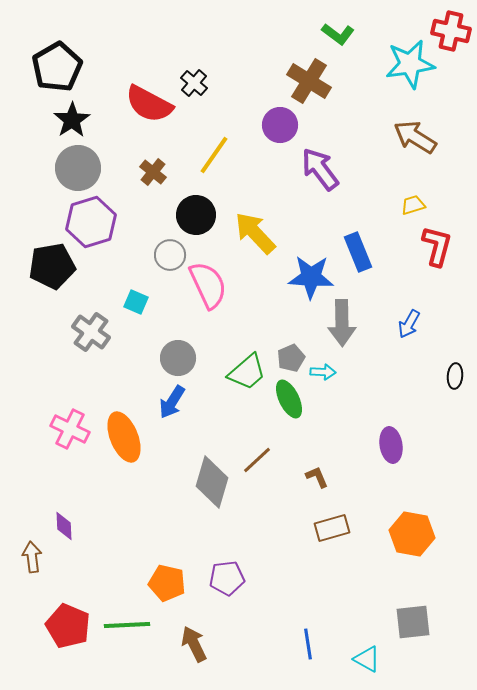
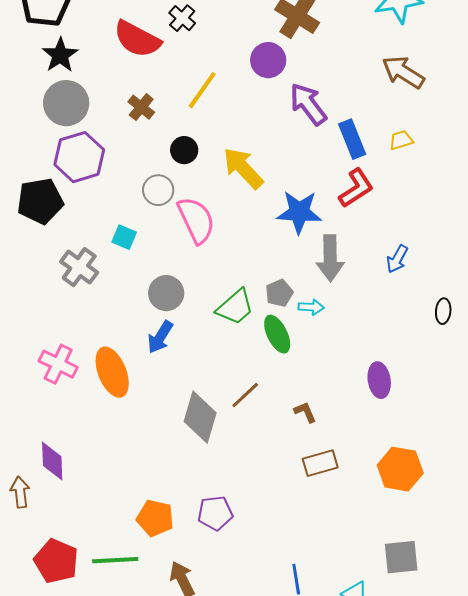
black circle: (196, 215) -> (184, 150), size x0.7
red L-shape: (437, 246) -> (356, 188), moved, turned 42
blue rectangle: (358, 252) -> (352, 139), moved
purple diamond: (64, 526) -> (52, 461), size x1.4

